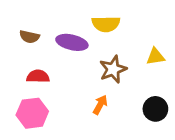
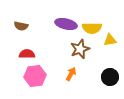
yellow semicircle: (106, 24) -> (92, 28), moved
purple ellipse: (72, 42) -> (66, 24), moved
pink hexagon: (32, 113) -> (35, 76), moved

